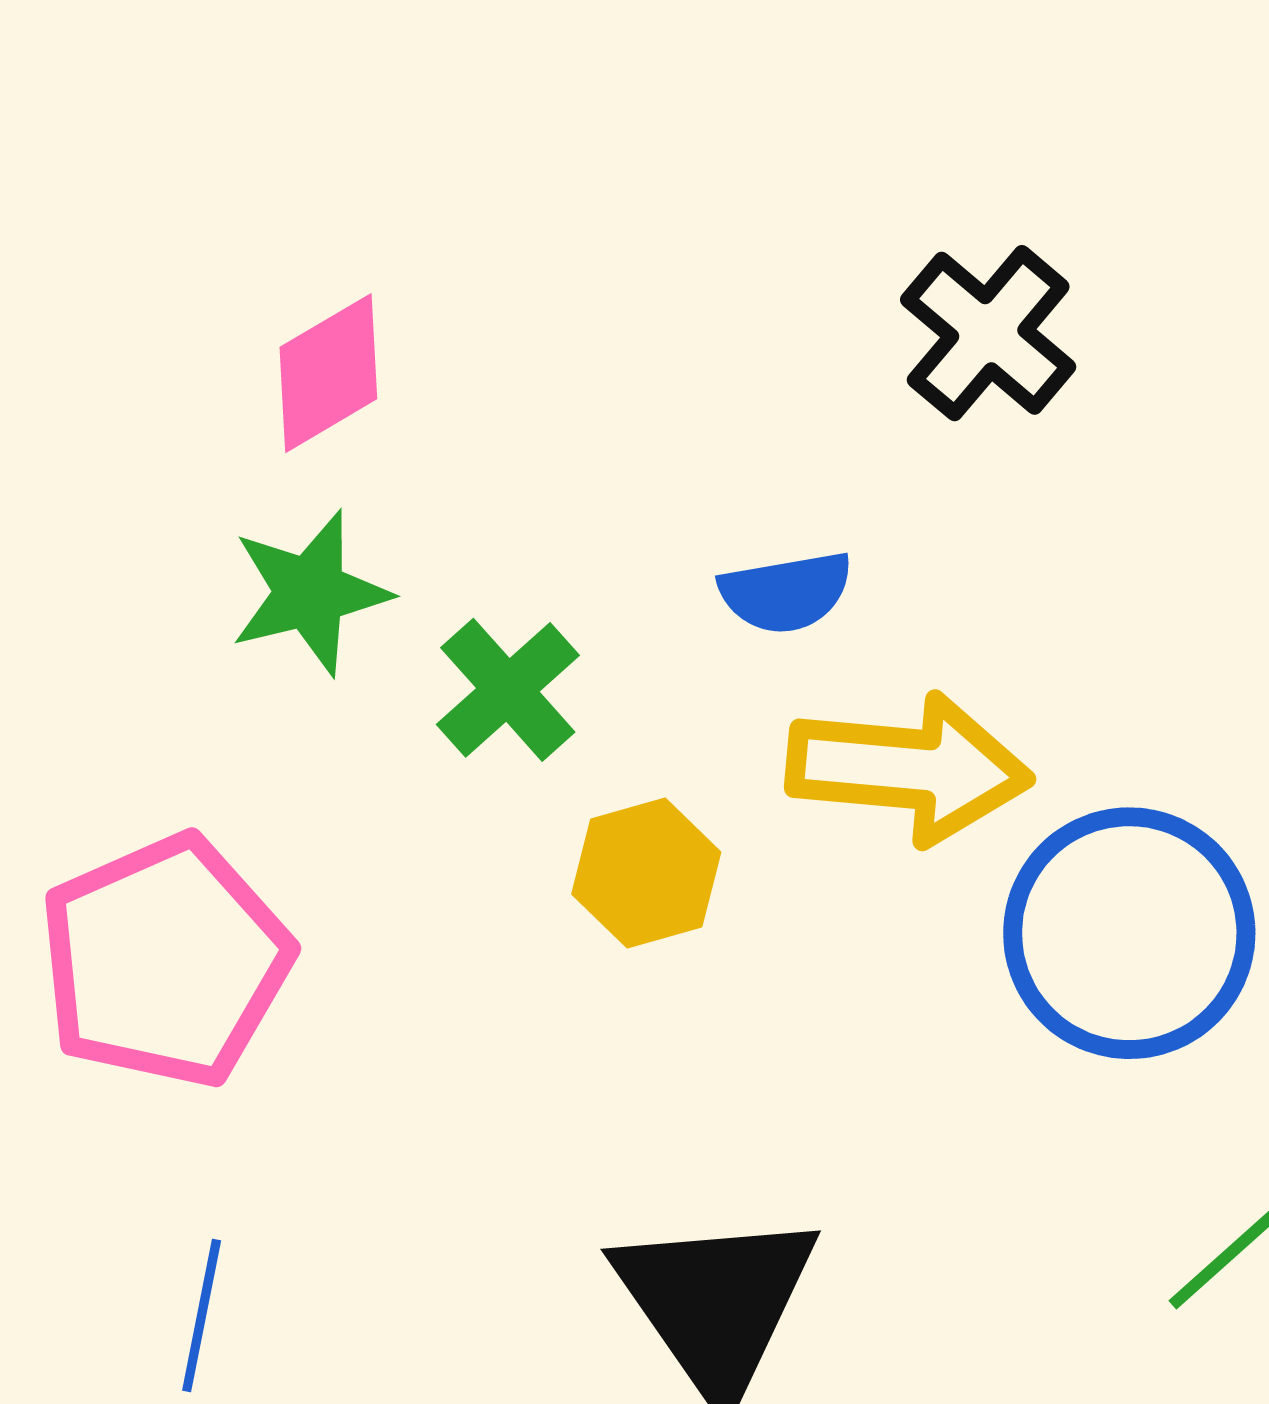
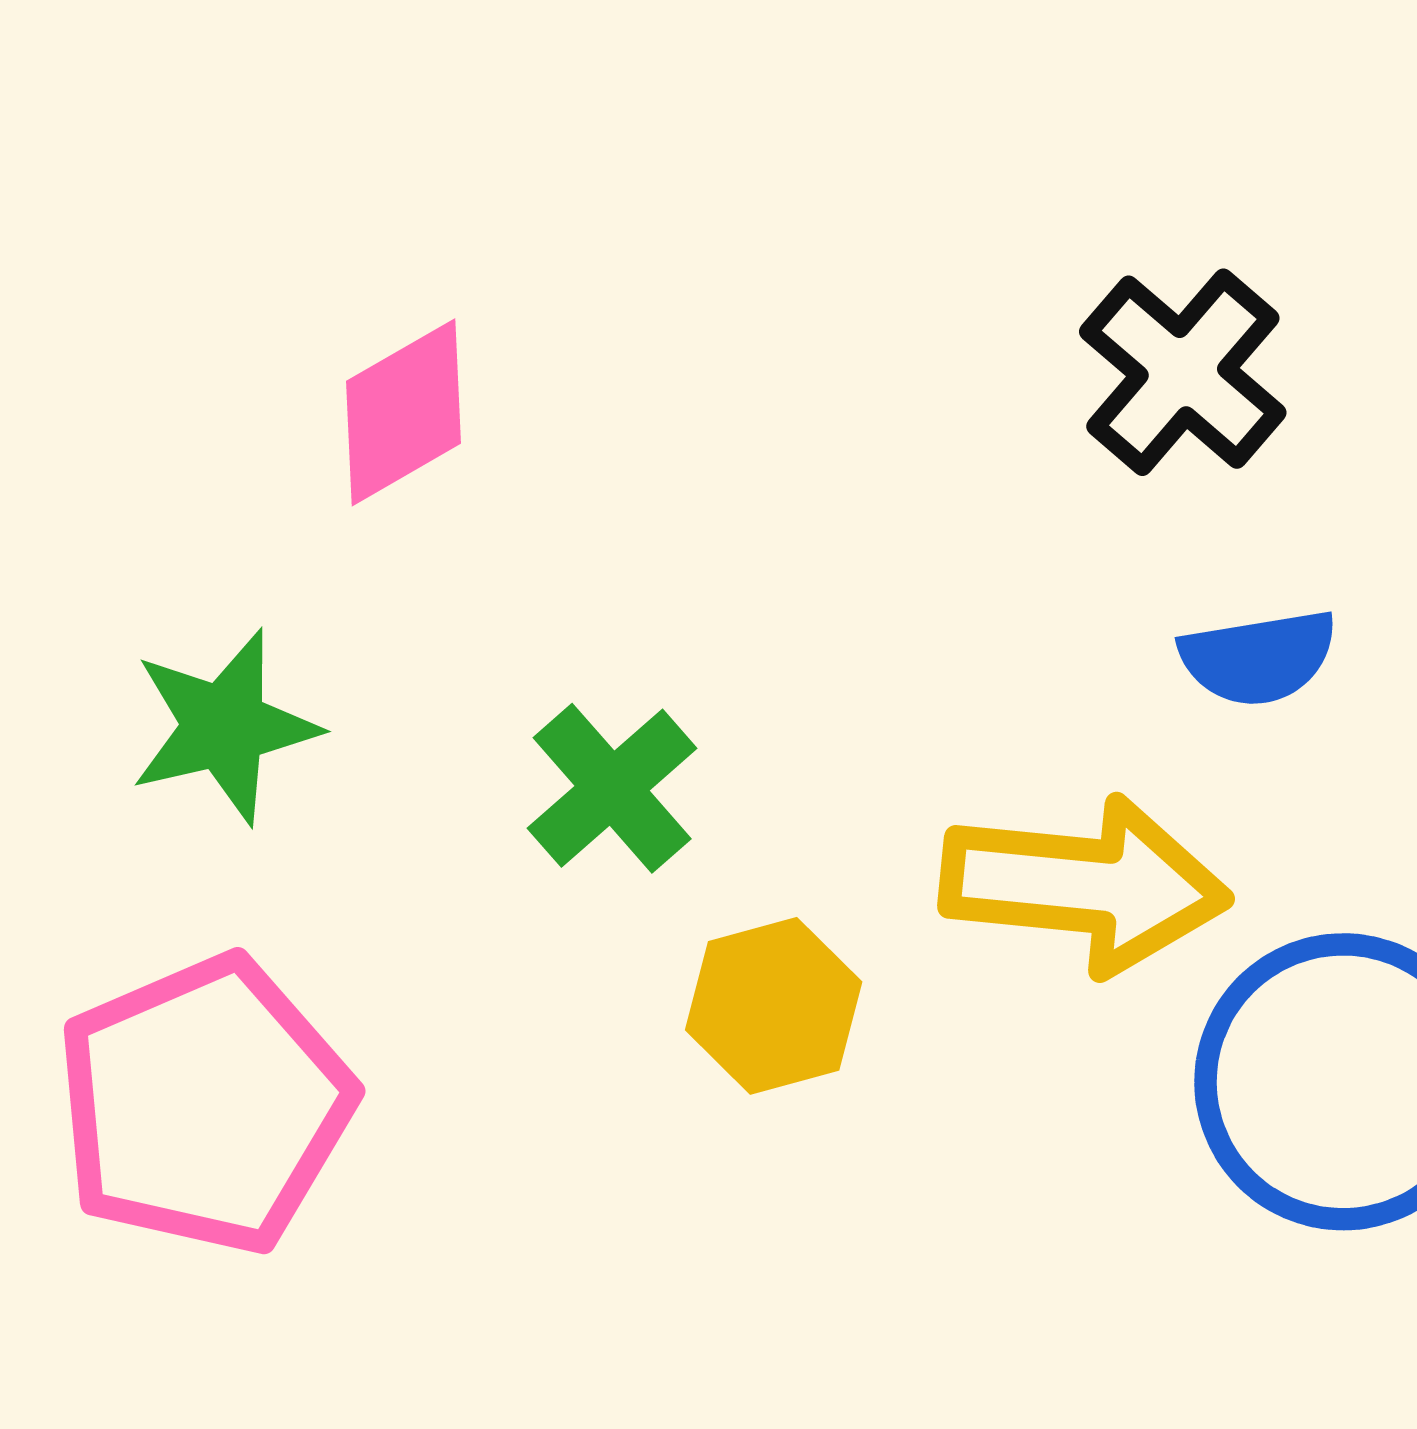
blue semicircle: (786, 592) -> (1258, 657), moved
green star: (310, 593) -> (224, 727), moved

